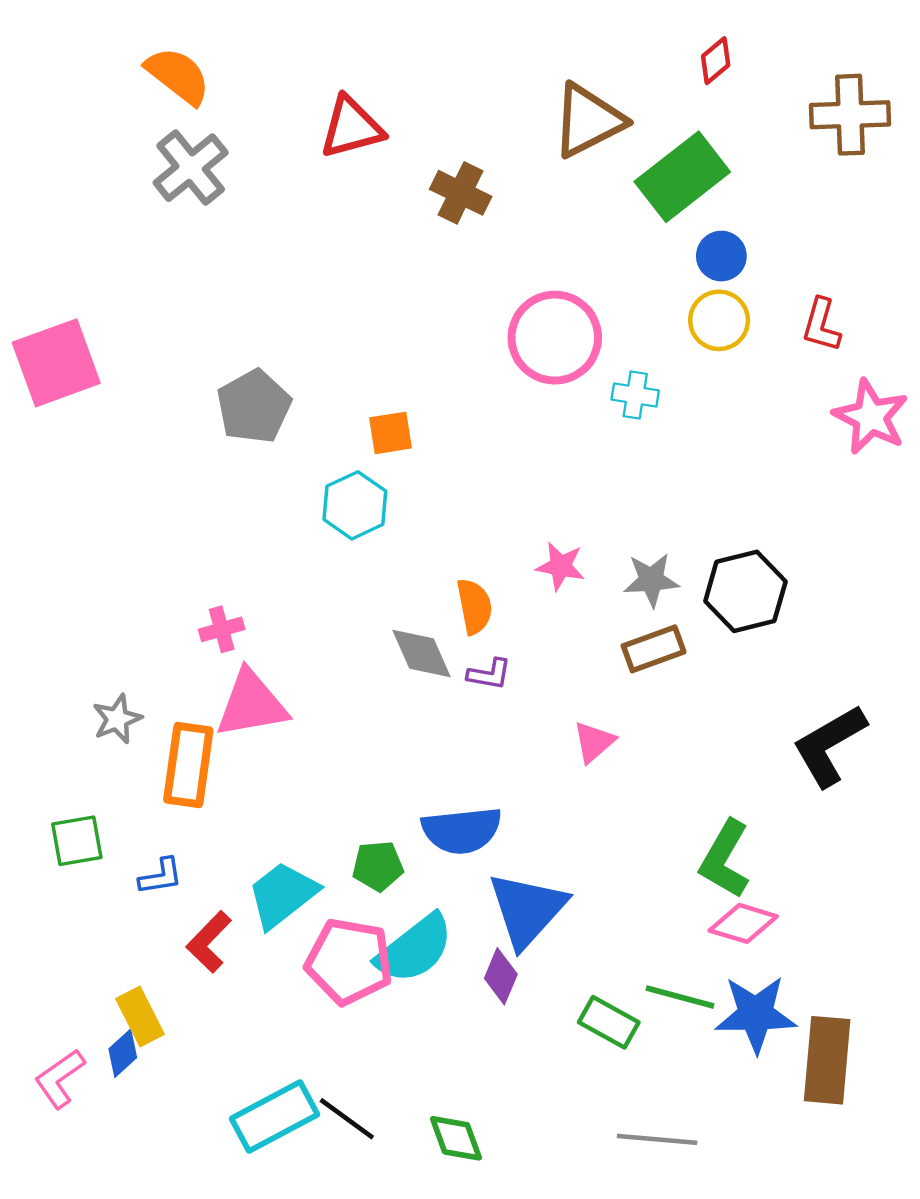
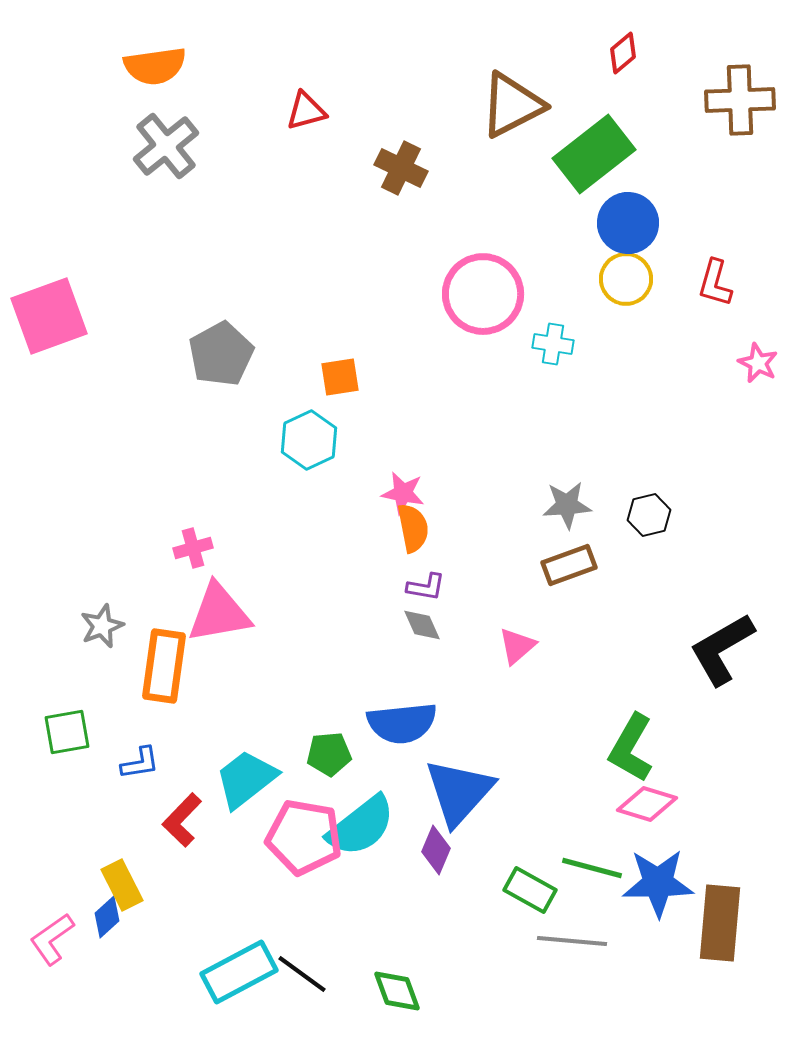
orange semicircle: (178, 76) -> (155, 66), turned 134
red triangle: (351, 127) -> (306, 111), size x0.7
blue circle: (721, 256) -> (628, 223), size x1.4
pink star: (871, 417) -> (758, 363), size x0.6
pink star: (561, 566) -> (403, 493), moved
black hexagon: (745, 591) -> (649, 515), size x0.6
gray diamond: (422, 653) -> (422, 625), moved, size x0.7
gray line: (657, 1139) -> (572, 941), moved

